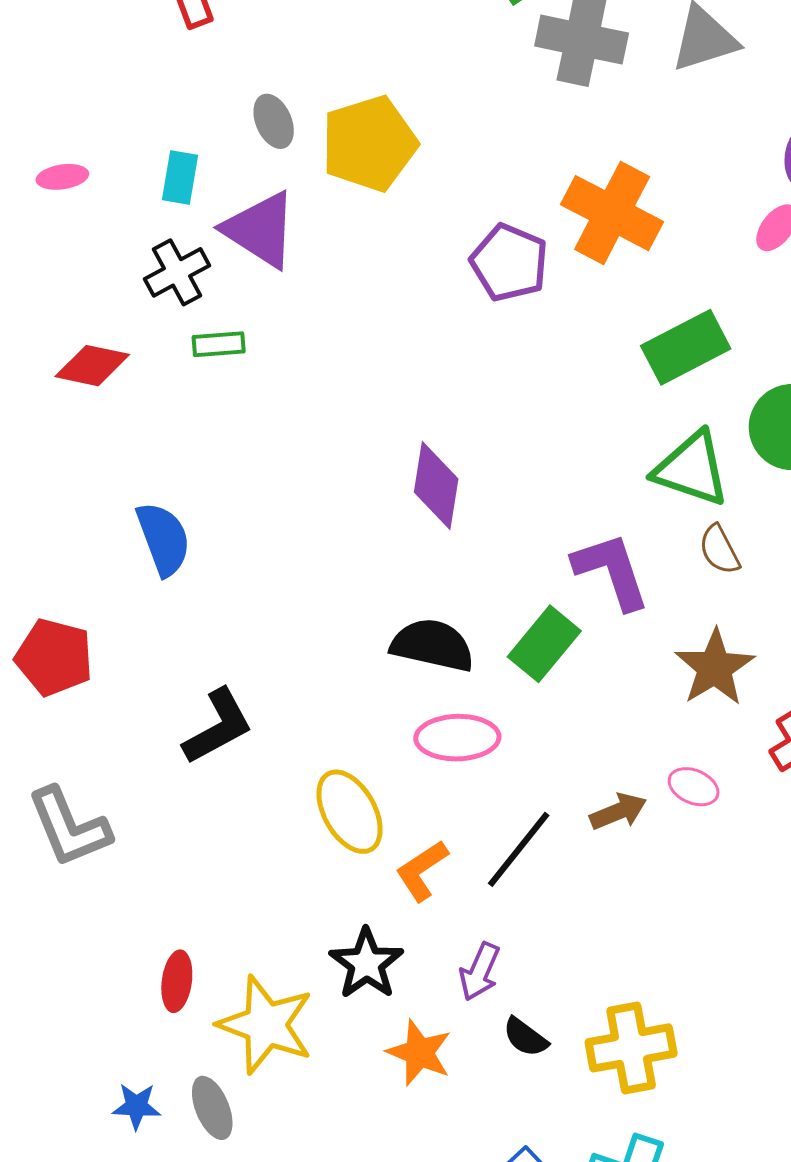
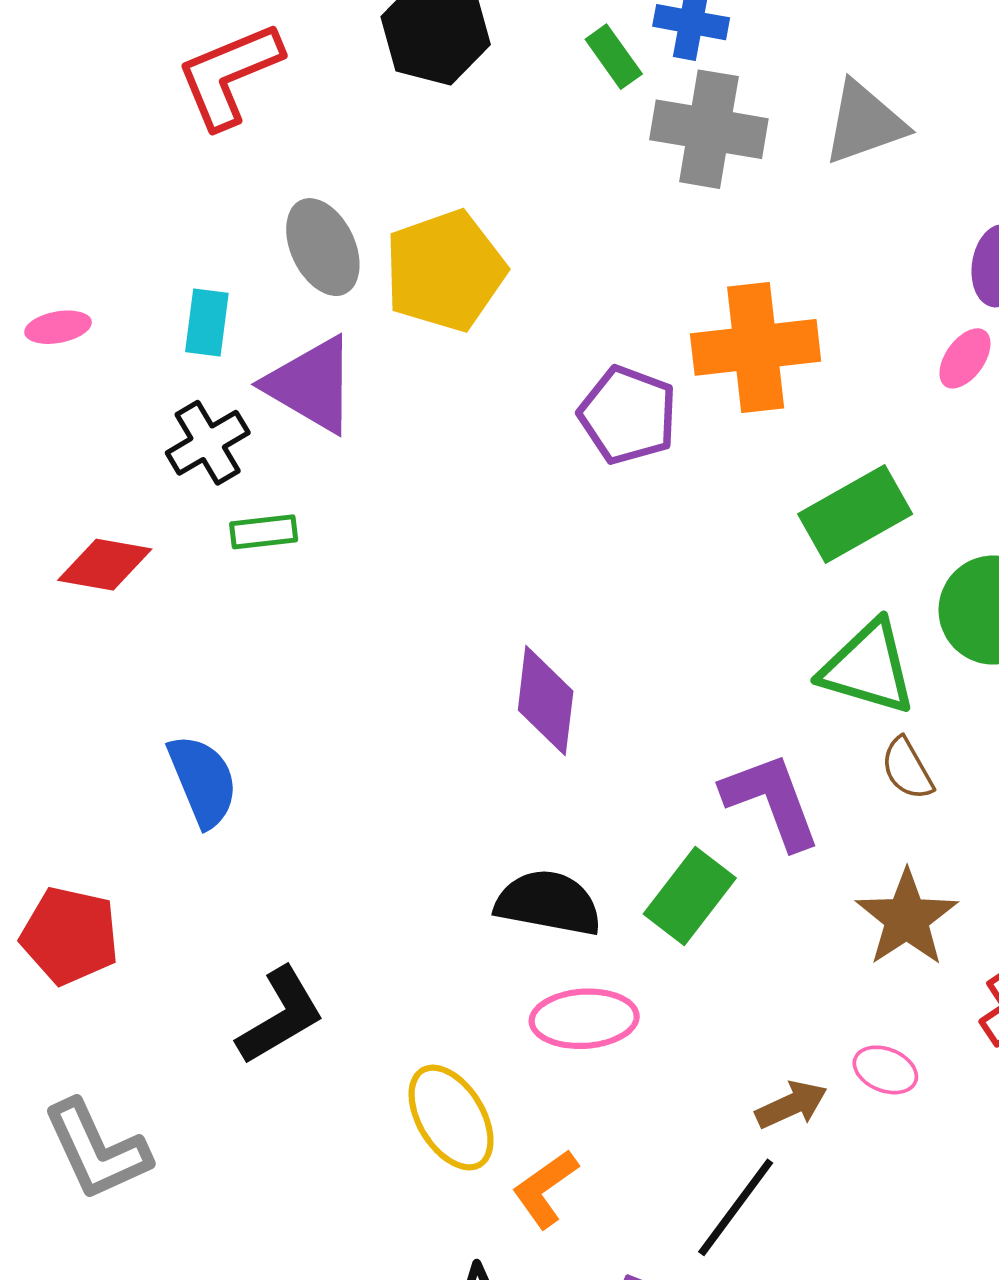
gray ellipse: (274, 121) -> (323, 247), size x1.4
orange cross: (612, 213) -> (756, 347), turned -32
black line: (519, 849) -> (736, 1207), moved

